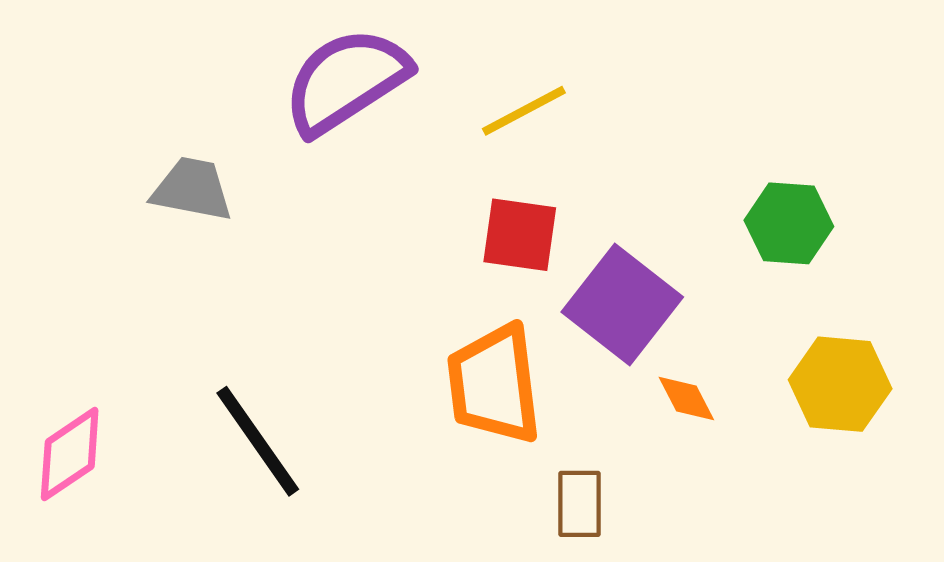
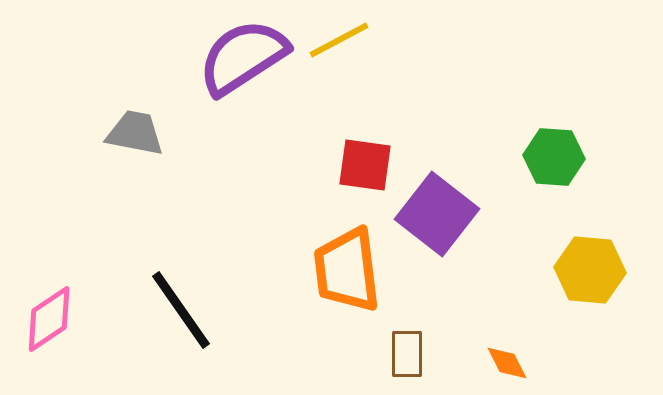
yellow line: (524, 111) -> (339, 40), moved
orange diamond: (686, 398) -> (507, 363), moved

